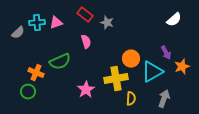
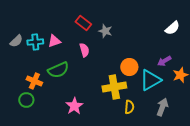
cyan cross: (37, 23) -> (35, 42), moved
pink triangle: (56, 23) -> (54, 41), moved
purple arrow: (166, 53) -> (164, 61), turned 88
pink star: (86, 90) -> (74, 106), moved

